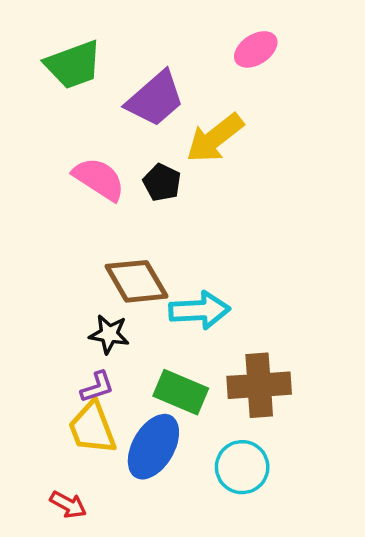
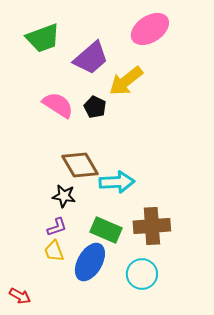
pink ellipse: (256, 49) -> (150, 29), size x1.5
yellow trapezoid: (92, 428) -> (54, 251), size x0.7
red arrow: (68, 505) -> (20, 296), moved

